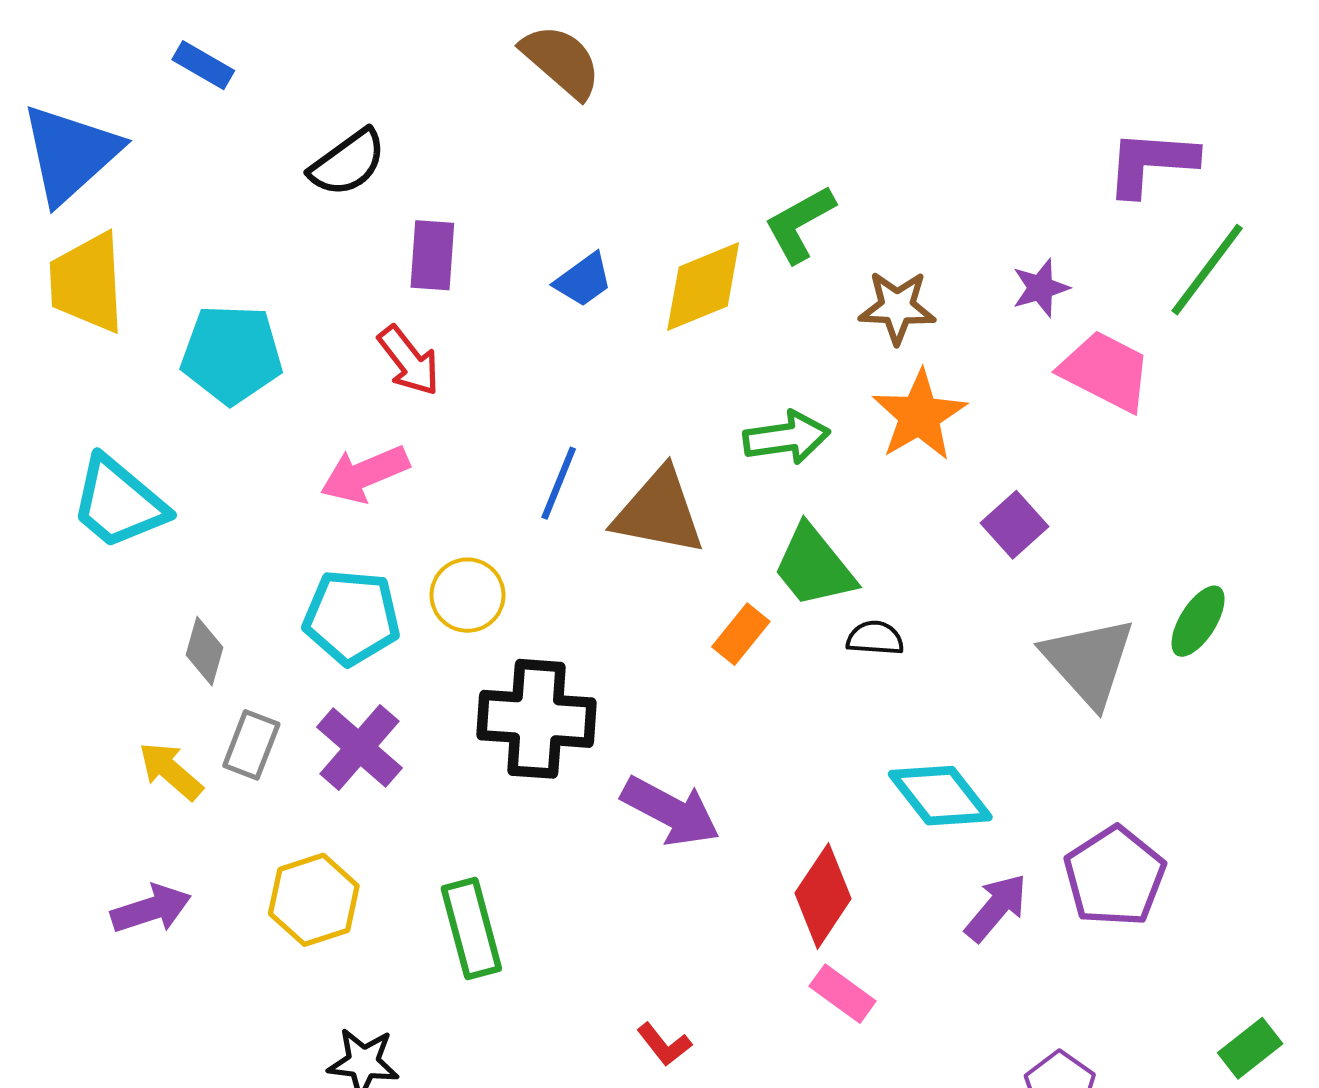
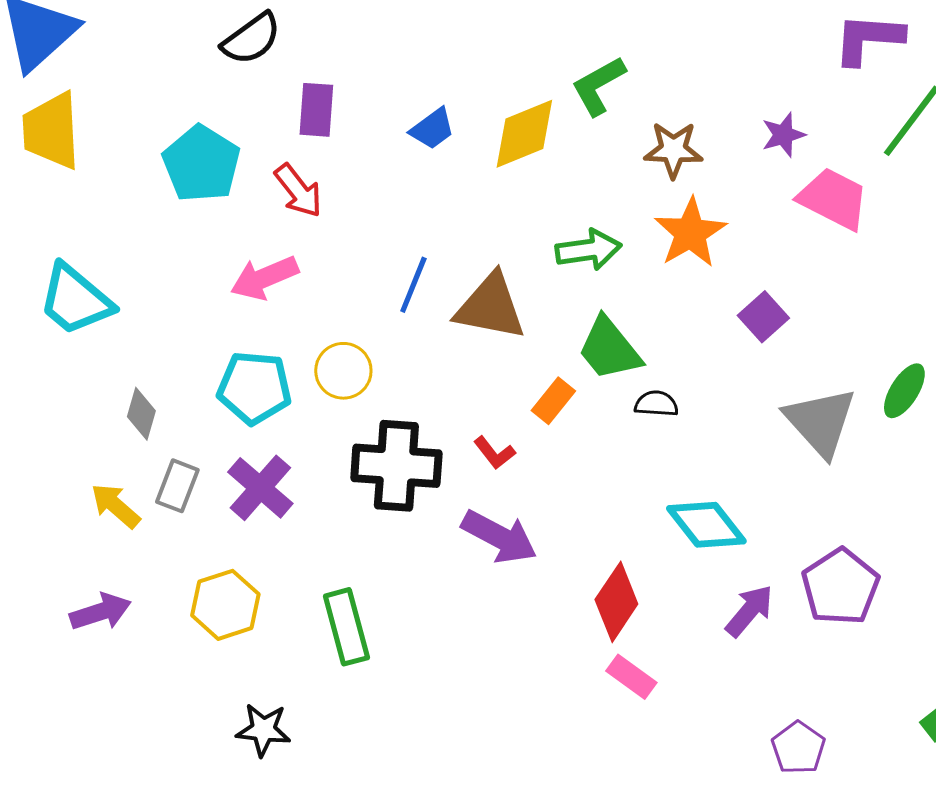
cyan pentagon: (232, 354) -> (201, 164), moved, turned 30
red L-shape: (664, 1044) -> (494, 453), moved

